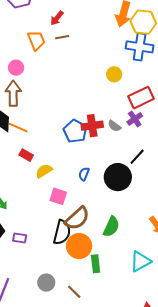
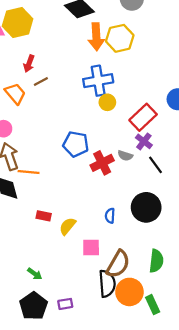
blue cross: (140, 47) -> (98, 81), moved
orange line: (18, 128) -> (29, 172), moved
blue pentagon: (75, 131) -> (76, 144), moved
black line: (137, 157) -> (156, 165), moved, turned -60

